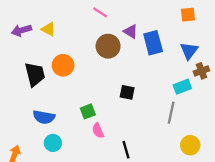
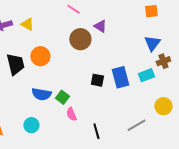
blue rectangle: (153, 43) -> (120, 77), moved
green square: (88, 111) -> (62, 97), turned -32
gray line: (171, 113) -> (136, 125), moved, turned 48
blue semicircle: (44, 117) -> (41, 94), moved
yellow circle: (190, 145) -> (163, 106), moved

